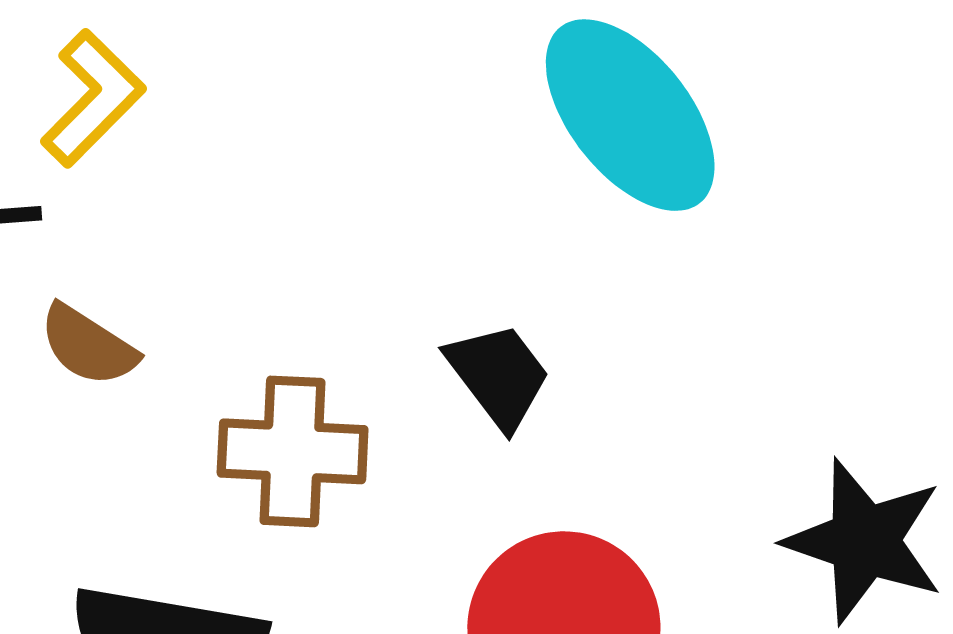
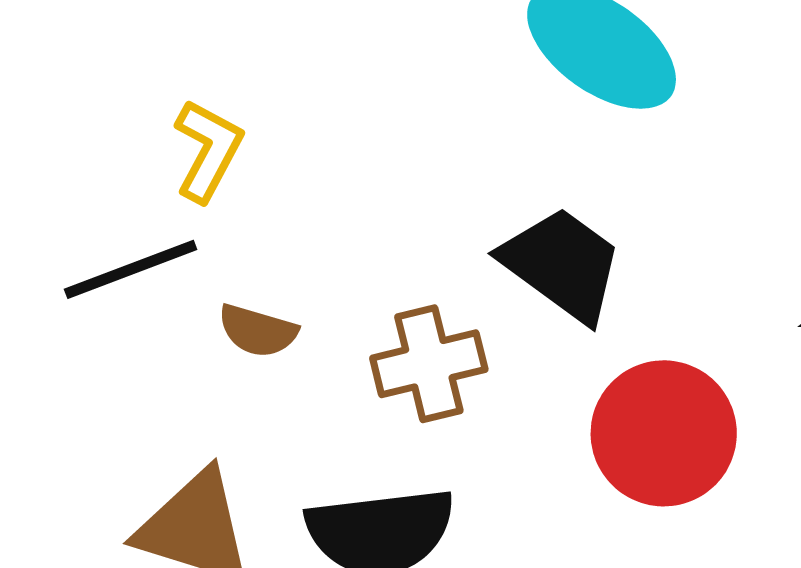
black trapezoid: (499, 375) -> (562, 264), size x1.5

